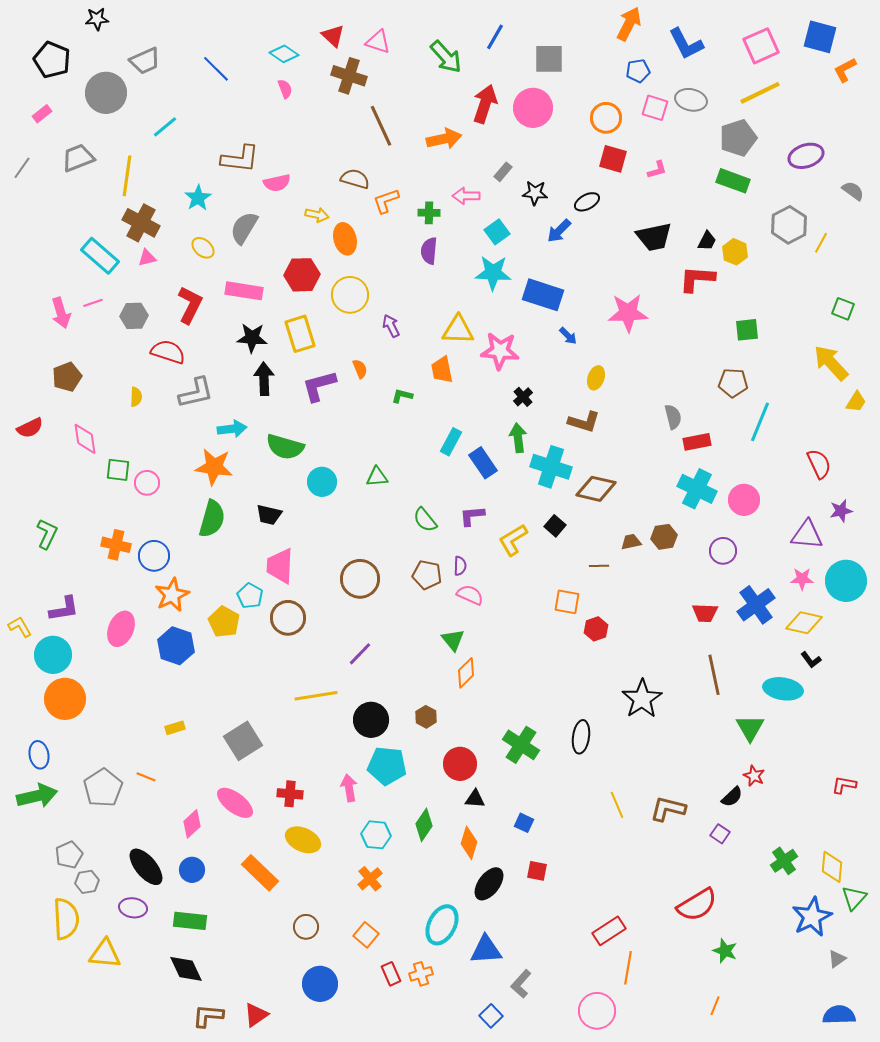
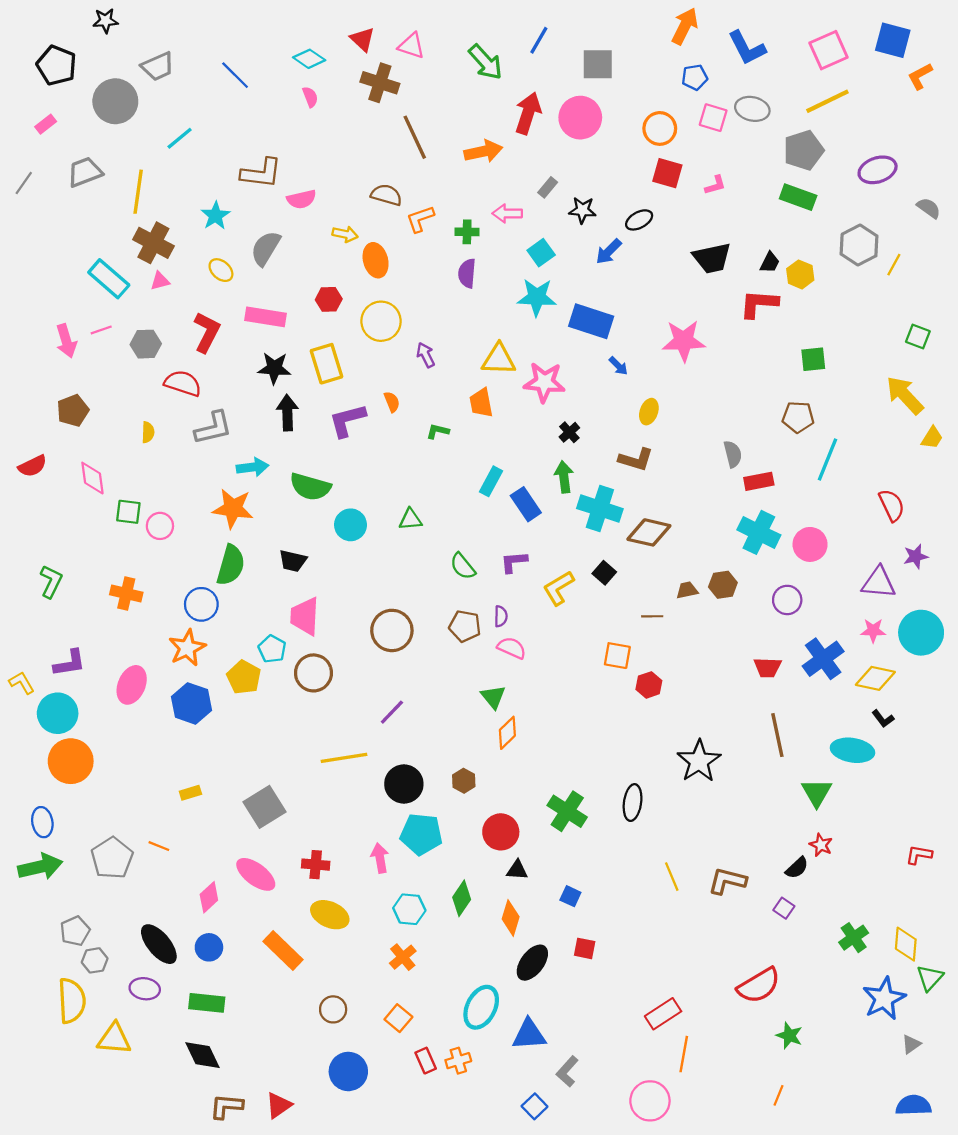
red hexagon: (302, 275) -> (329, 299), size x0.7
blue circle: (154, 556) -> (201, 604), moved

